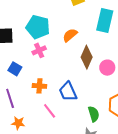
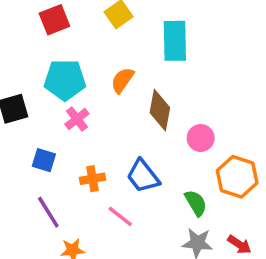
pink circle: (107, 68) -> (201, 138), moved

